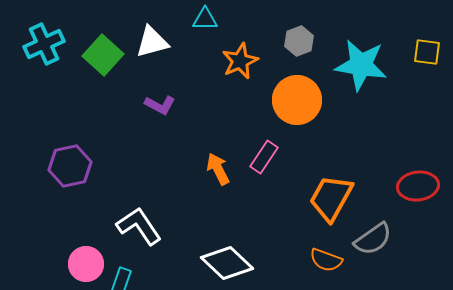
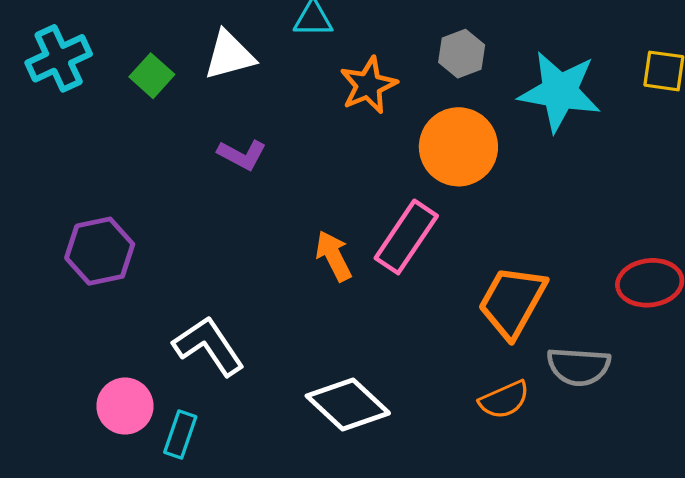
green square: (103, 55) -> (152, 76), size x0.7
pink rectangle: (264, 157) -> (406, 237), size x1.4
gray semicircle: (373, 239) -> (579, 367), turned 39
orange semicircle: (326, 260) -> (504, 400), turned -44

